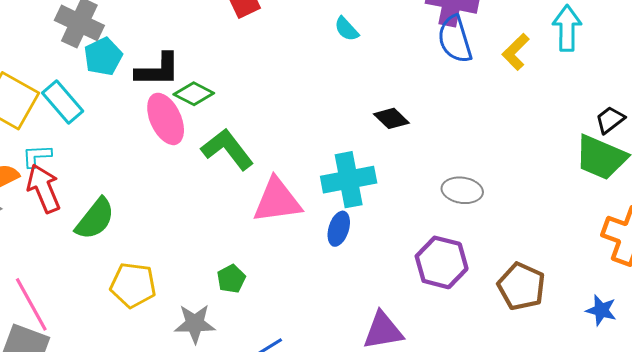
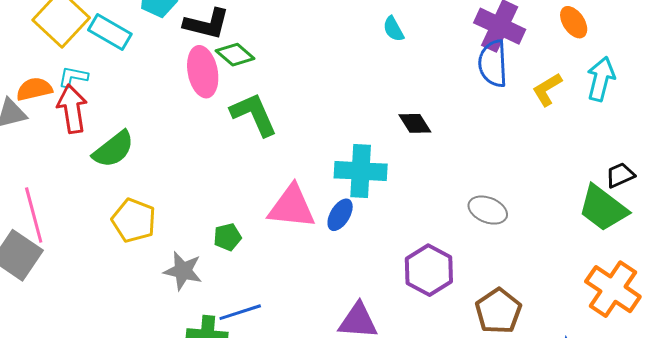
cyan rectangle: (63, 102) -> (110, 32), turned -33
gray ellipse: (462, 190) -> (488, 210), moved
pink triangle: (277, 201) -> (292, 207), moved

